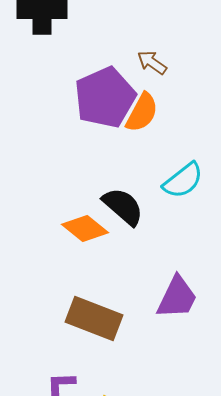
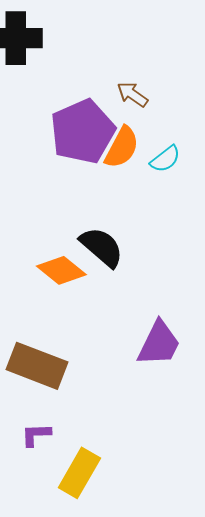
cyan semicircle: (183, 180) -> (165, 159), moved, size x0.7
brown rectangle: (94, 318) -> (37, 366), moved

